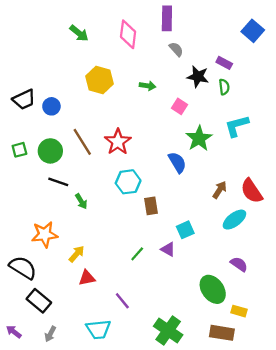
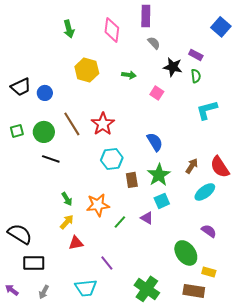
green arrow: (79, 33) -> (69, 29), turned 36
green star: (199, 138) -> (159, 175), moved
green arrow: (81, 201) -> (67, 199), moved
orange star: (45, 234) -> (98, 205), moved
black rectangle: (39, 301) -> (34, 263), turned -40

